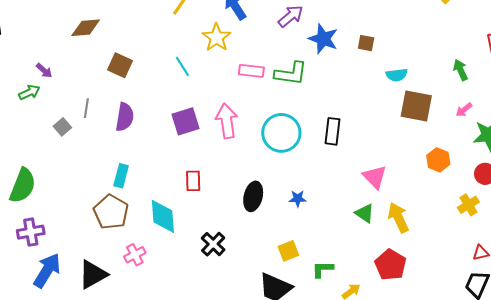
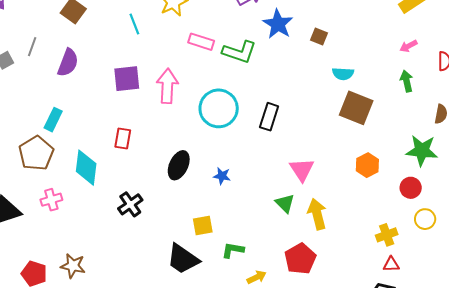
pink arrow: (464, 110) -> (408, 46), moved
yellow cross: (468, 205) -> (387, 235), moved

